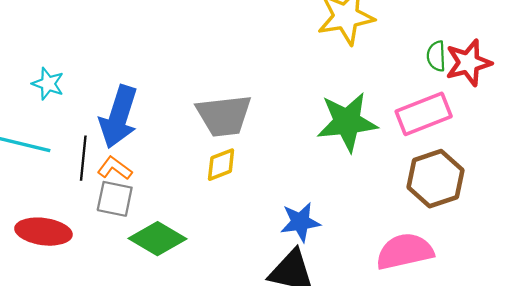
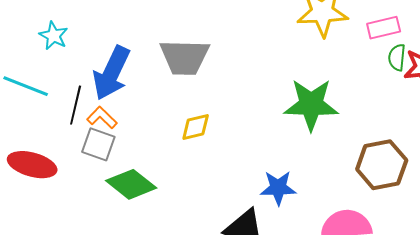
pink rectangle: (424, 114) -> (384, 28), moved, size x0.7
gray trapezoid: (224, 116) -> (185, 57), moved
blue star: (300, 222) -> (278, 188), moved

